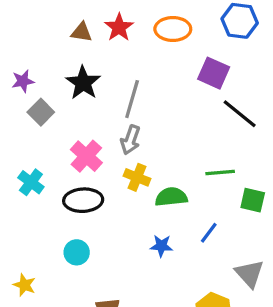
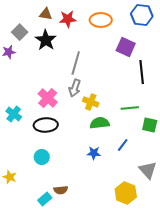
red star: (119, 27) -> (68, 19), turned 30
brown triangle: (82, 32) -> (46, 14), moved
black star: (83, 83) -> (46, 40), moved
gray square: (41, 112) -> (20, 32), moved
black line: (240, 114) -> (142, 72), turned 45
yellow cross: (137, 177) -> (91, 102), moved

